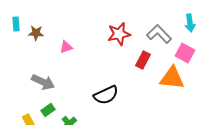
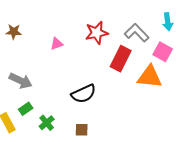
pink triangle: (66, 47) -> (57, 44), moved
red rectangle: (143, 60) -> (121, 59), size x1.4

